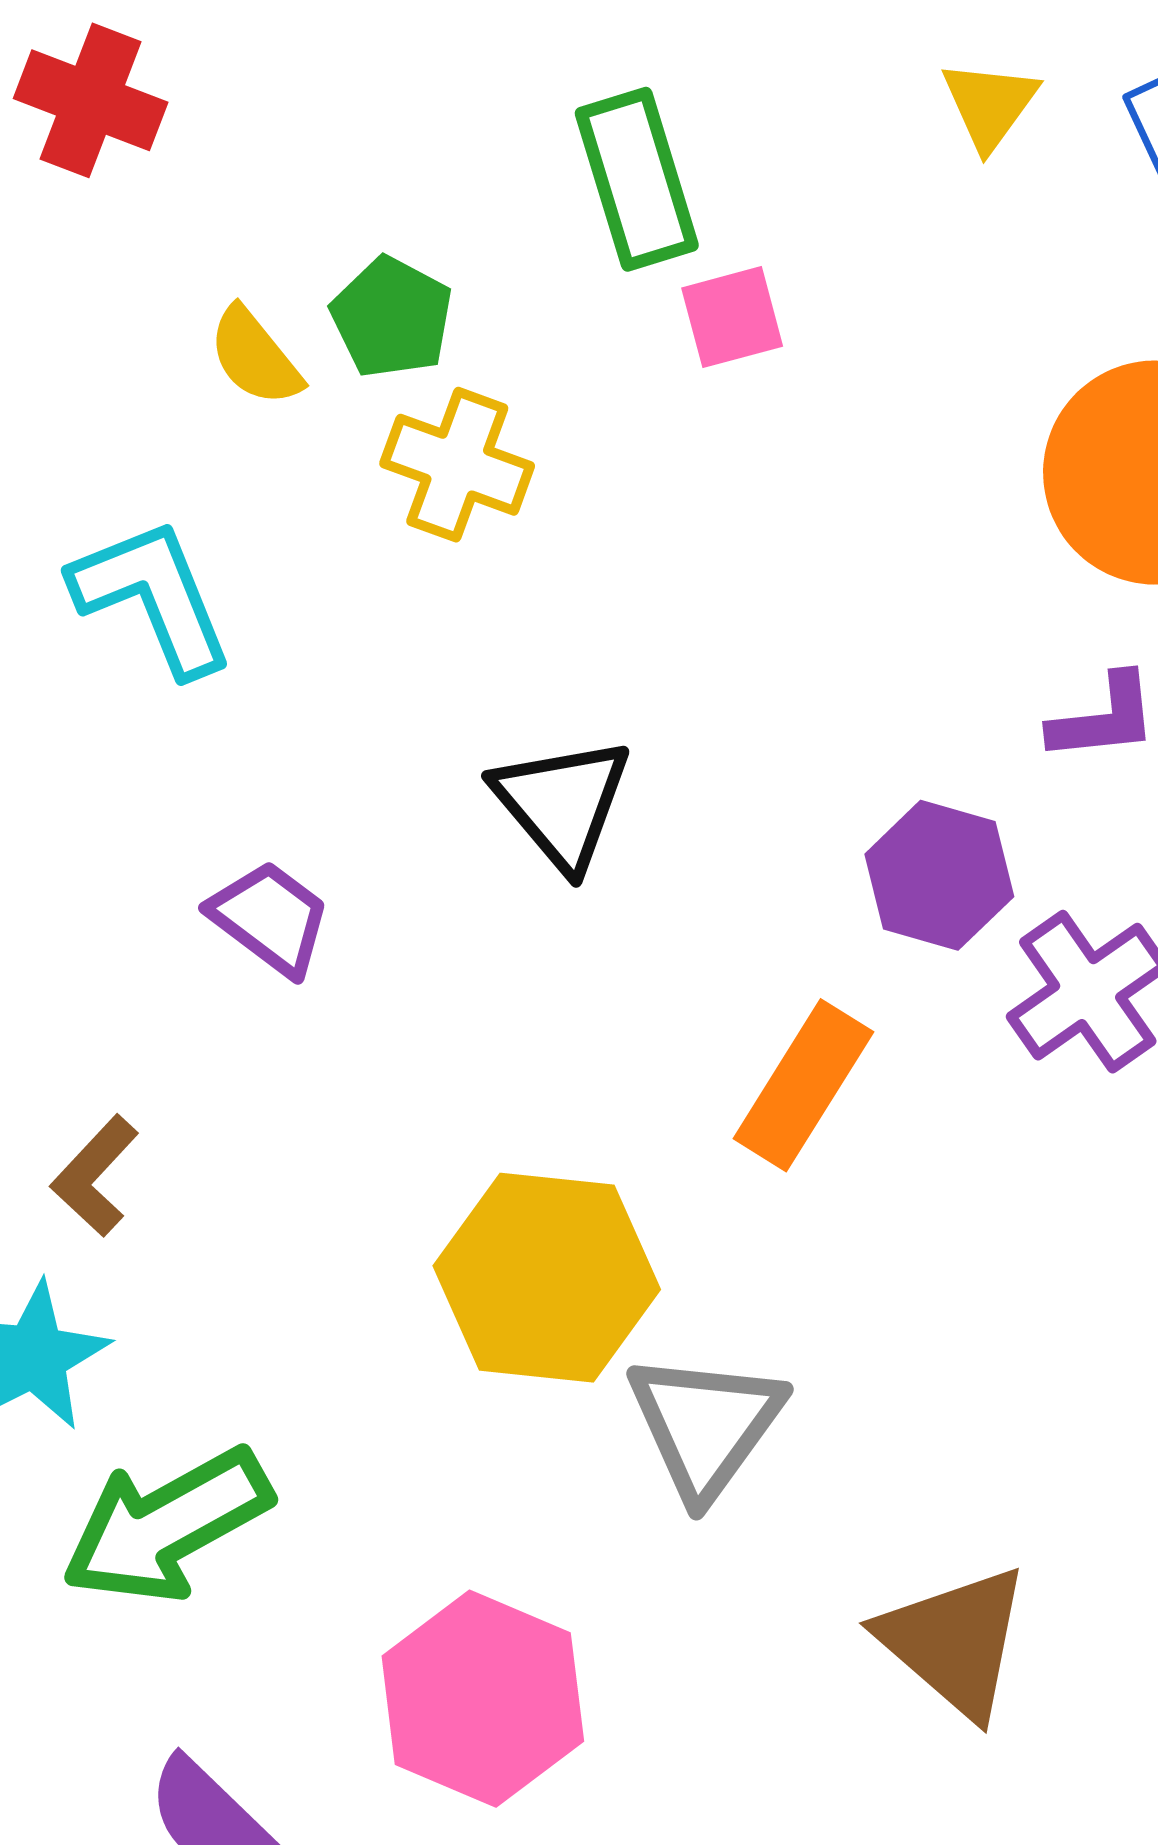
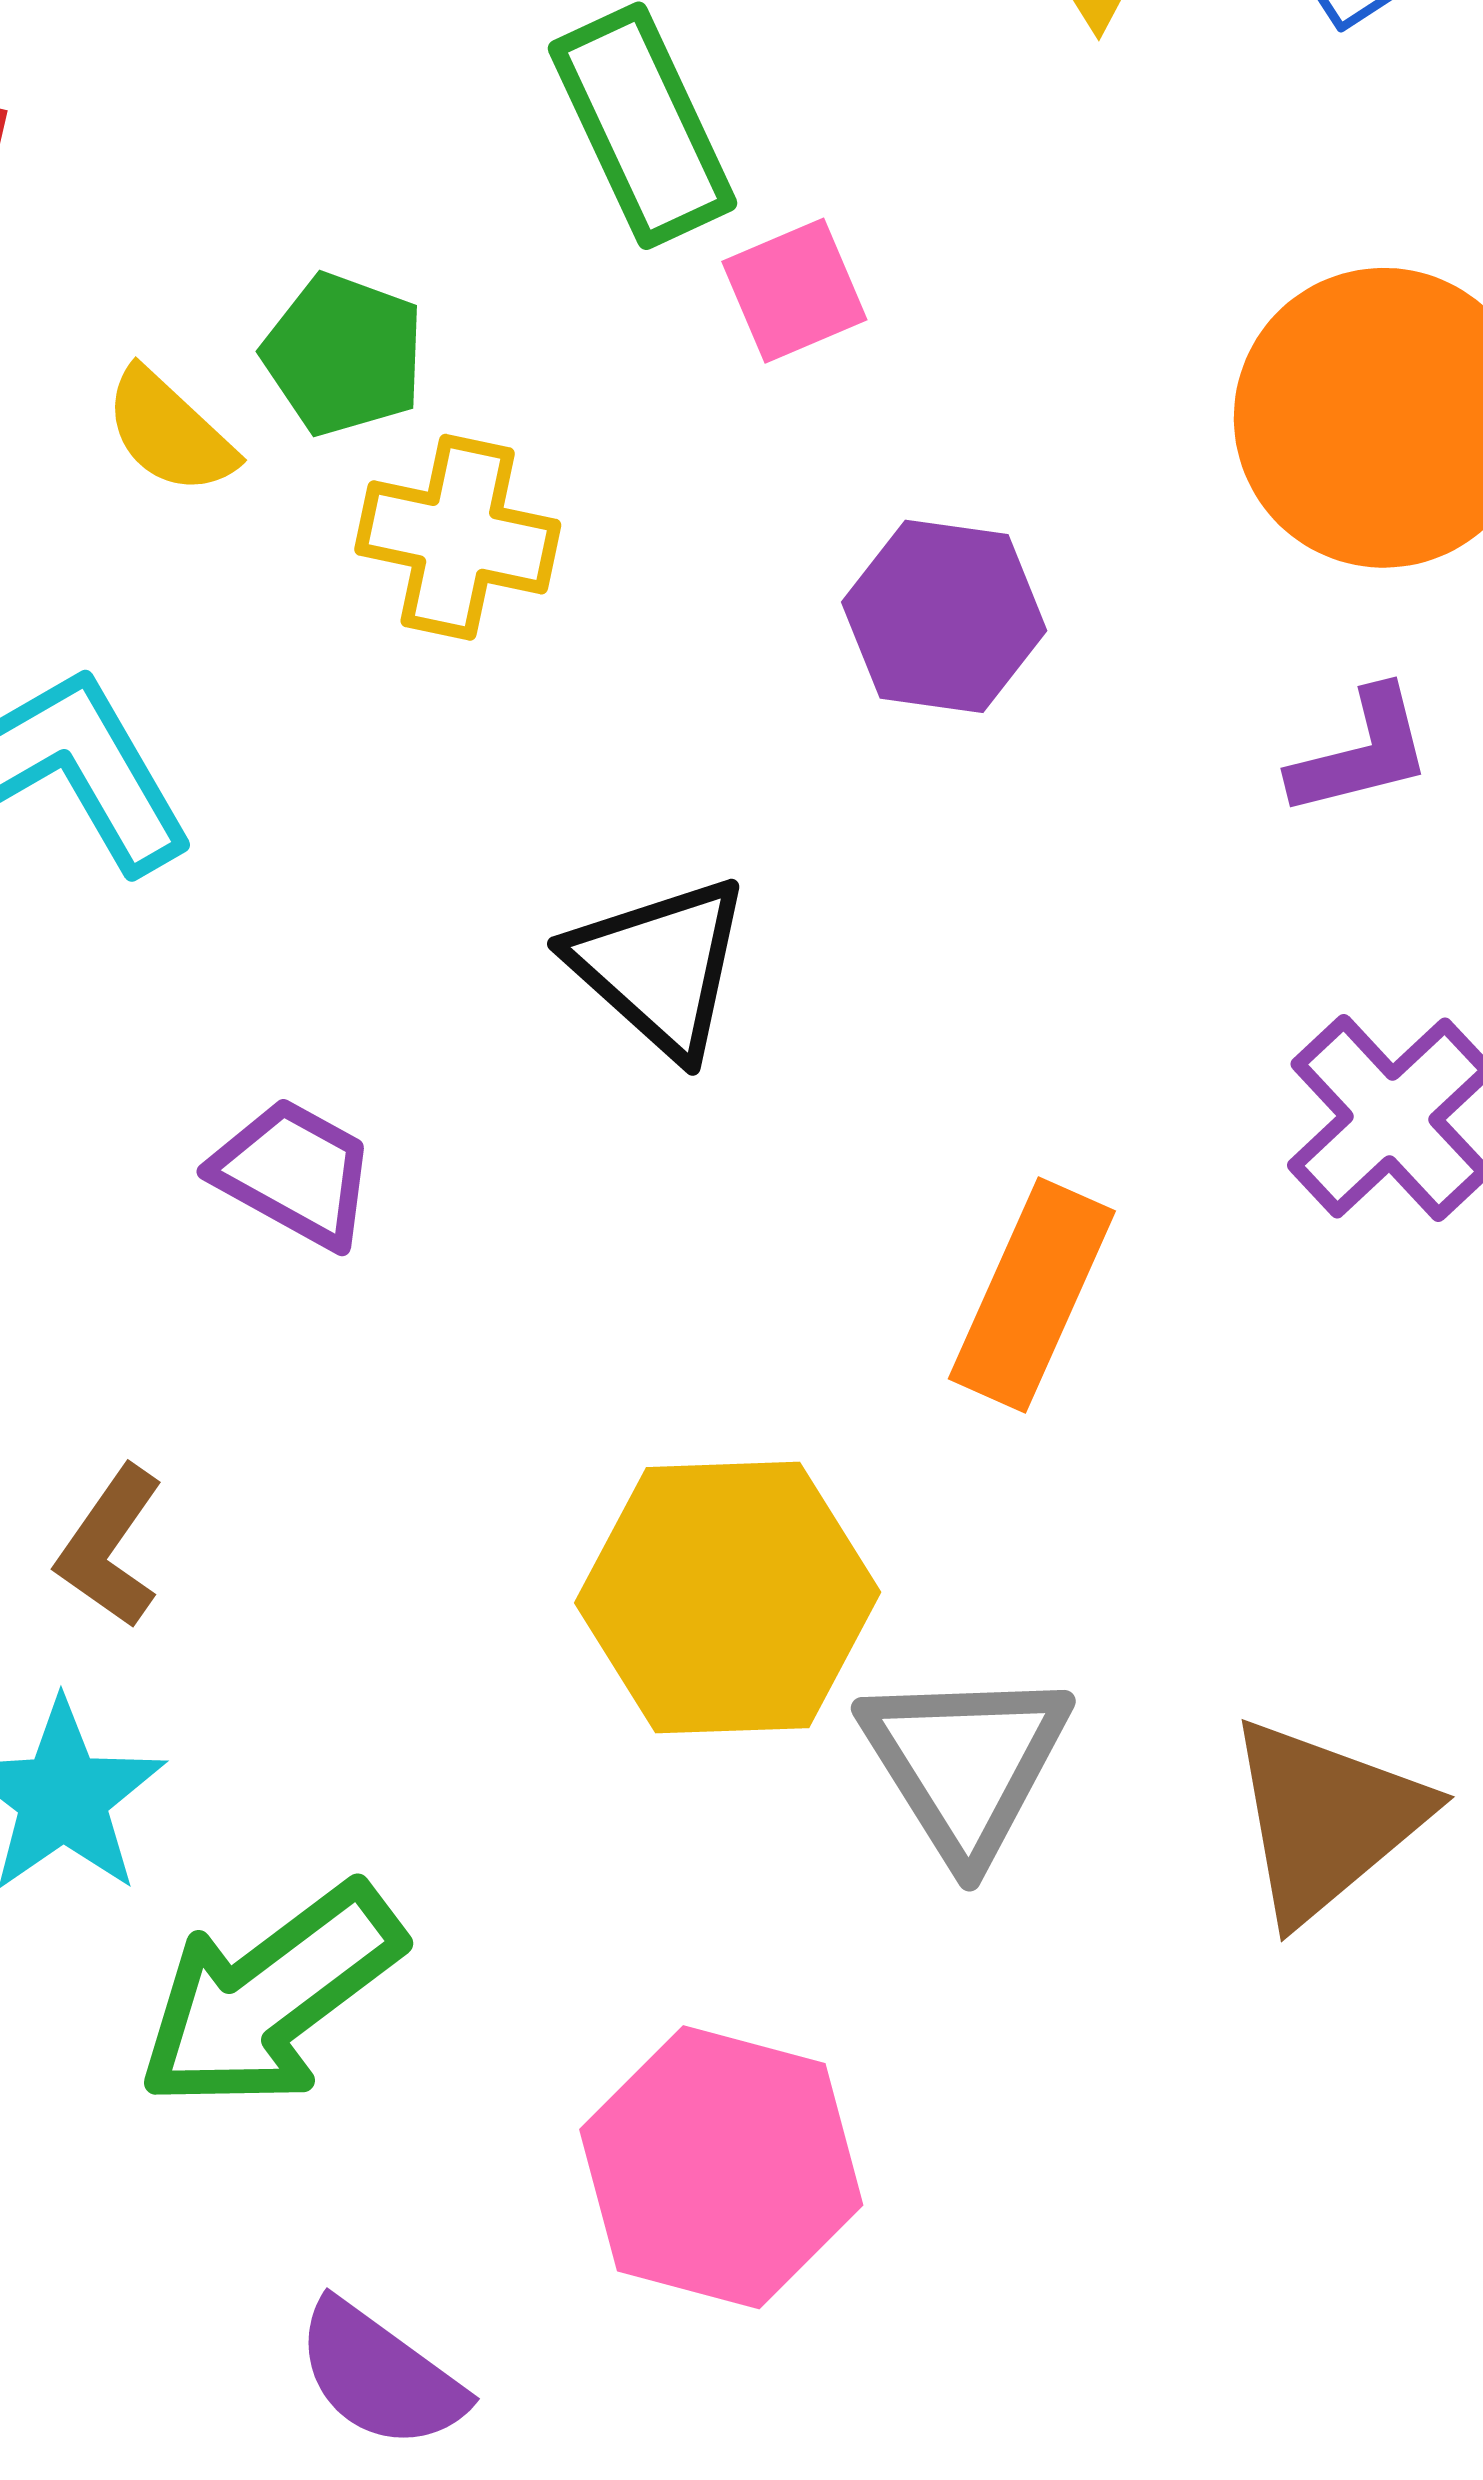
purple hexagon: (939, 875) -> (944, 616), moved
brown triangle: (955, 1642) -> (1326, 1819), moved, turned 47

